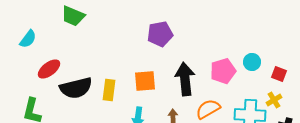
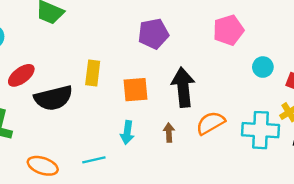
pink pentagon: (223, 71) -> (228, 30), moved
yellow rectangle: (109, 90) -> (93, 73), moved

